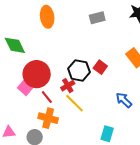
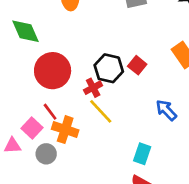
pink square: (26, 87) -> (32, 128), moved
red line: (47, 97) -> (50, 112), moved

